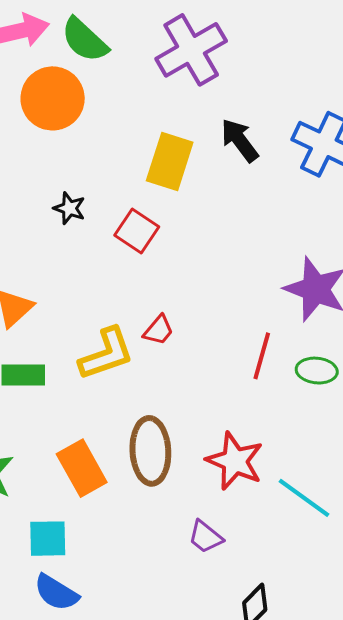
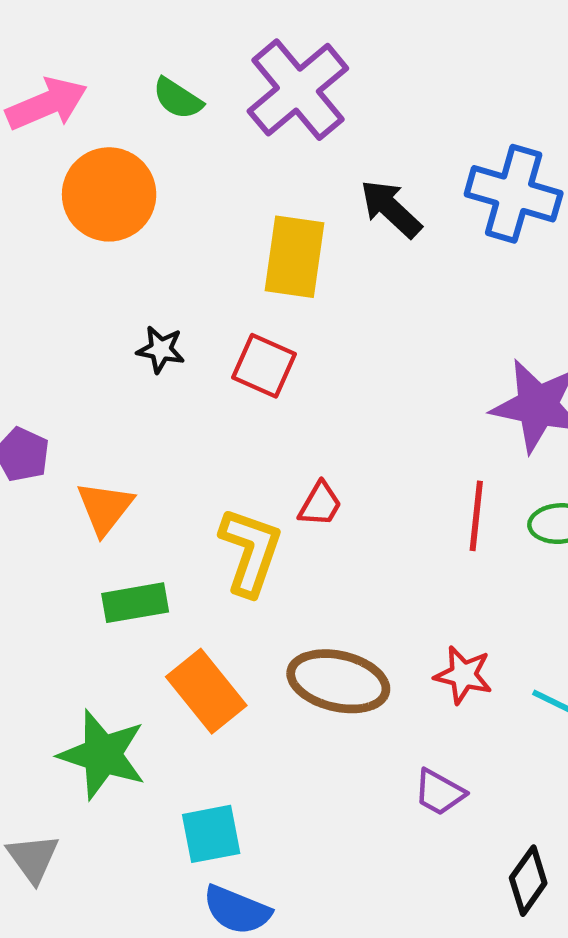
green semicircle: (85, 40) -> (178, 98), moved, size x0.7
yellow L-shape: (106, 354) -> (250, 551), turned -42
brown ellipse: (150, 451) -> (338, 681), turned -64
red star: (235, 461) -> (463, 675), size x0.7
orange rectangle: (82, 468) -> (206, 691), moved

